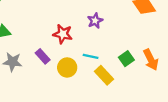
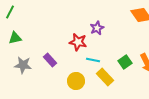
red star: (63, 34) -> (78, 42), moved
yellow circle: (67, 67) -> (76, 81), moved

